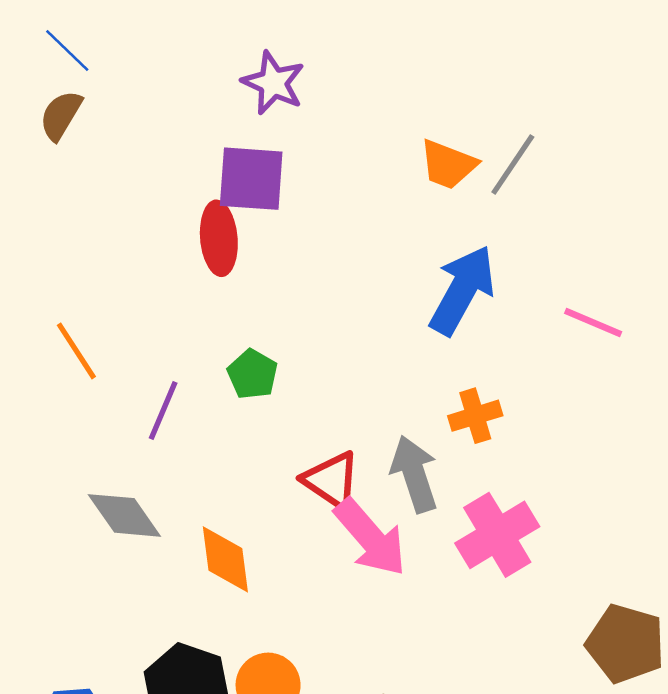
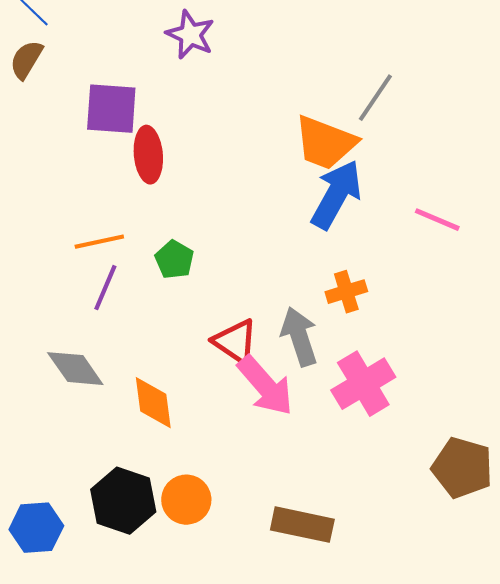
orange trapezoid: (448, 164) -> (325, 143), moved, size x1.4
purple square: (251, 179) -> (111, 109), moved
orange line: (76, 351) -> (99, 242), moved, turned -69

